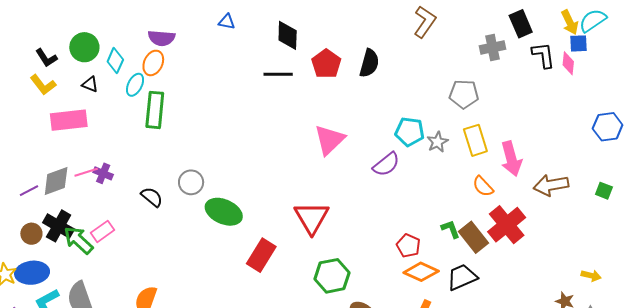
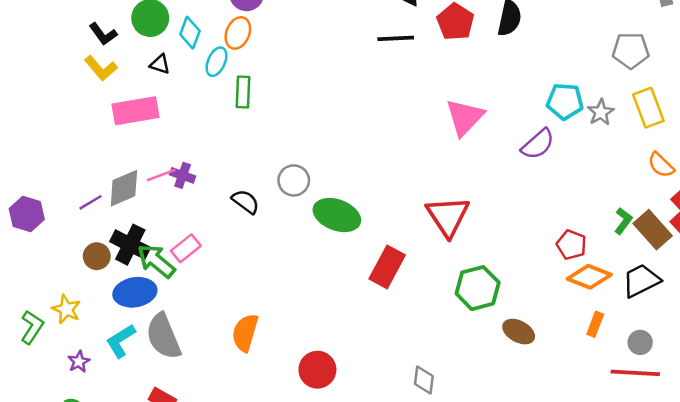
green rectangle: (155, 110) -> (243, 92), size x0.7
green L-shape: (451, 229) -> (623, 221), turned 60
blue ellipse: (32, 273) -> (135, 292), moved

